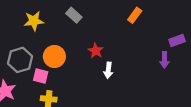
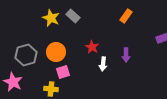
yellow star: (34, 21) -> (51, 18), moved, turned 30
purple arrow: (164, 60) -> (126, 55), moved
pink square: (41, 76) -> (63, 72), moved, turned -32

